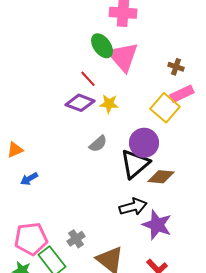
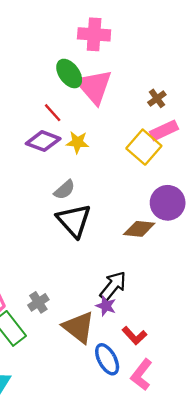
brown cross: (176, 67) -> (157, 98), turned 35
purple circle: (144, 143) -> (168, 203), moved
black triangle: (135, 164) -> (74, 221), moved, turned -32
black arrow: (133, 207) -> (113, 286), moved, turned -36
purple star: (157, 225) -> (106, 306), moved, size x0.6

